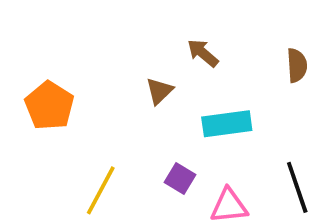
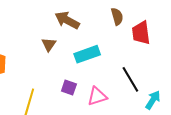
brown arrow: (203, 53) -> (67, 20), size x1.4

